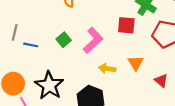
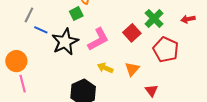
red square: (126, 25) -> (132, 33), turned 30
green square: (64, 40) -> (76, 14), moved
black star: (49, 85) -> (65, 42), moved

